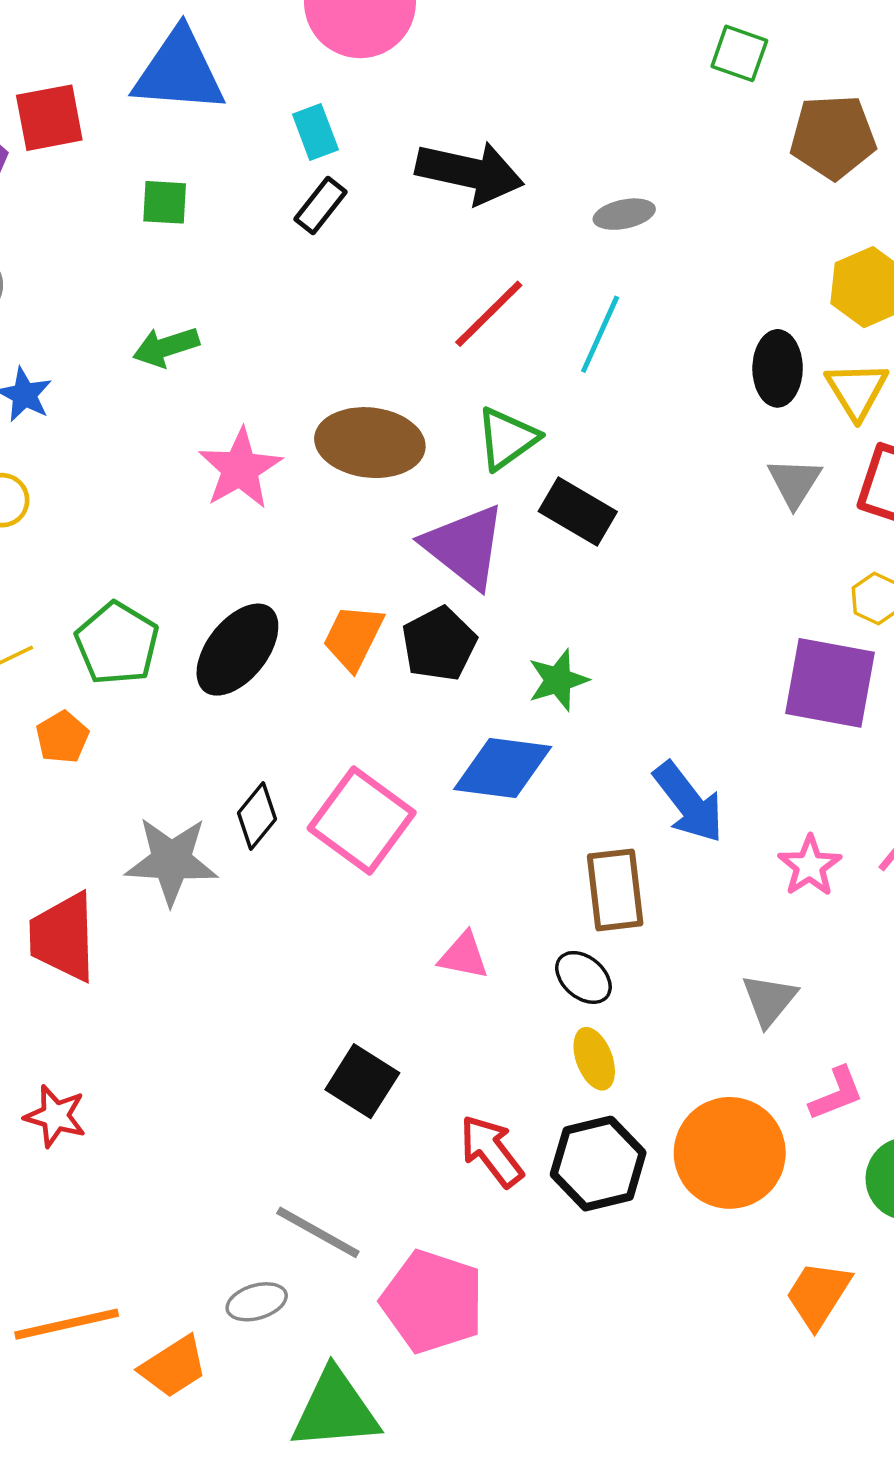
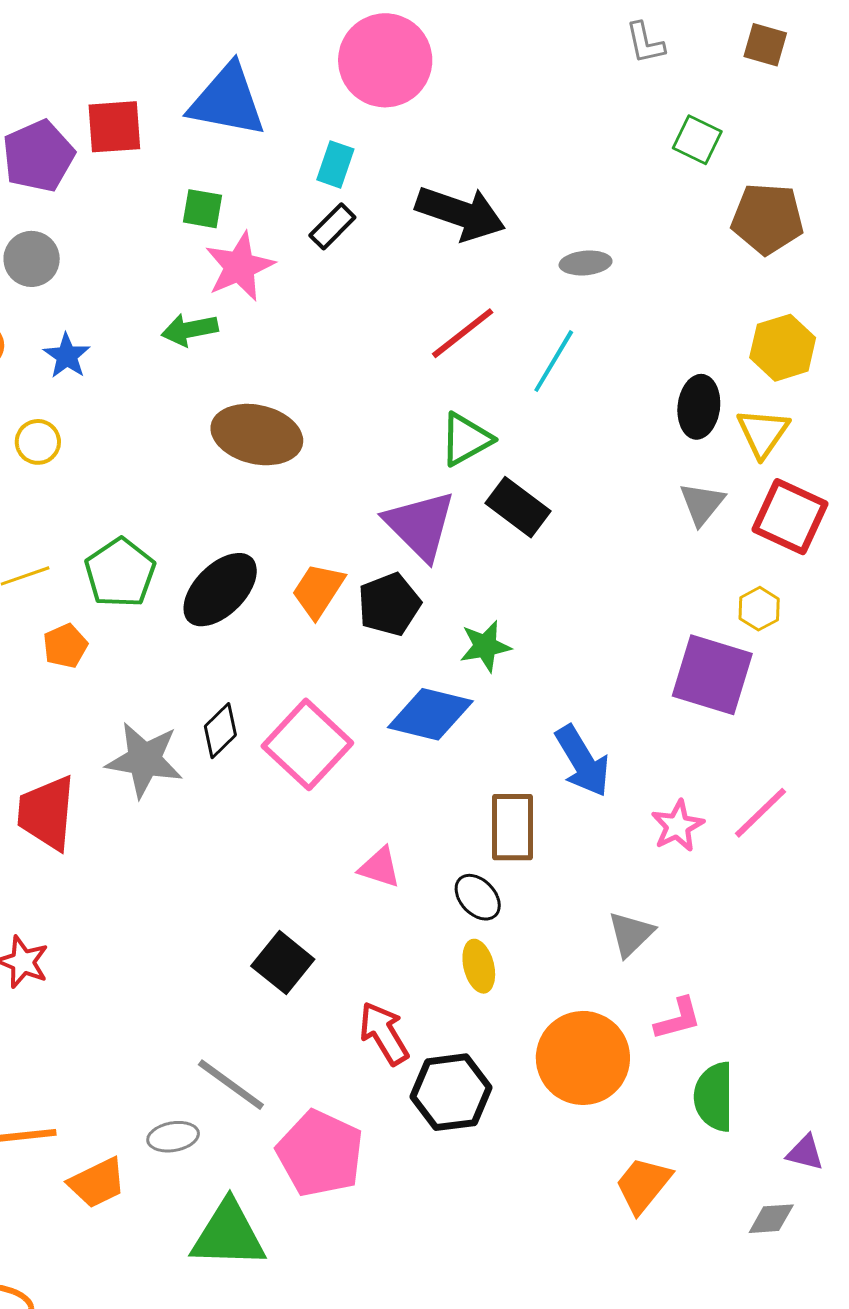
cyan rectangle: (315, 132) -> (335, 164), turned 33
brown ellipse: (370, 443) -> (257, 435), moved
pink star: (240, 469) -> (240, 267), moved
black hexagon: (598, 1164) -> (451, 1092), moved

